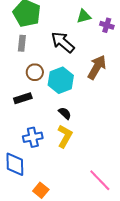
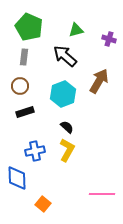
green triangle: (84, 16) -> (76, 30), moved
brown circle: (35, 72) -> (20, 86), moved
pink line: (100, 180) -> (102, 194), turned -45

